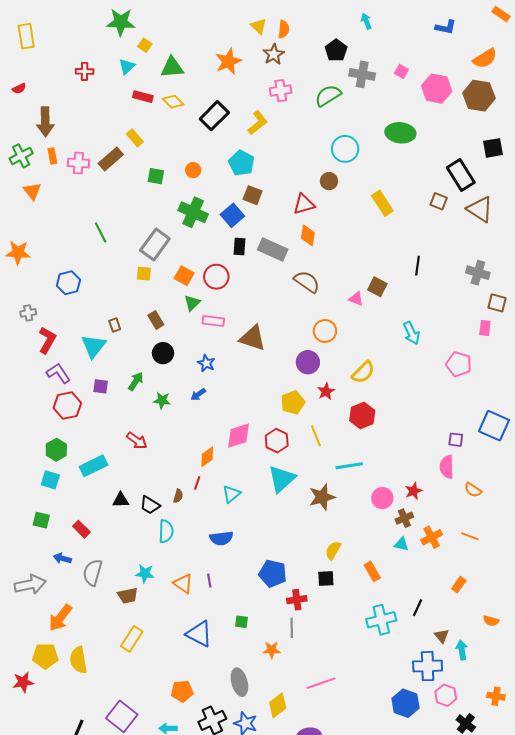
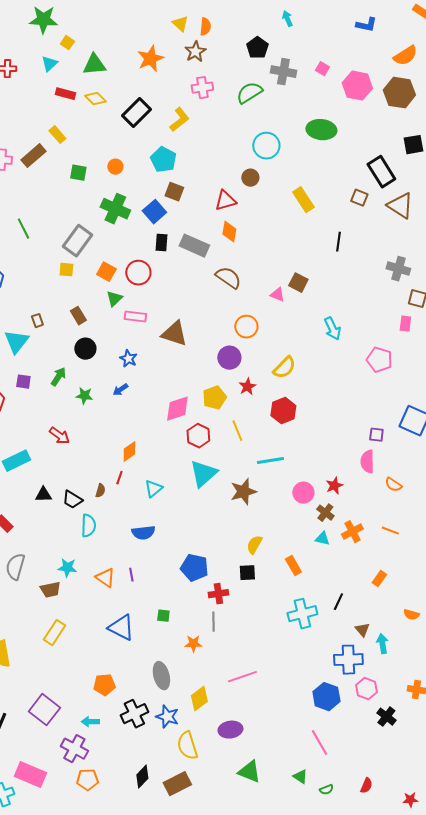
black line: (418, 266) -> (338, 242), moved
pink diamond: (238, 436) -> (177, 409), moved
brown cross: (404, 518) -> (325, 513), turned -30

